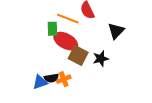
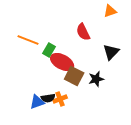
orange line: (68, 19) -> (28, 40), moved
green rectangle: (52, 29) -> (49, 50), turned 32

